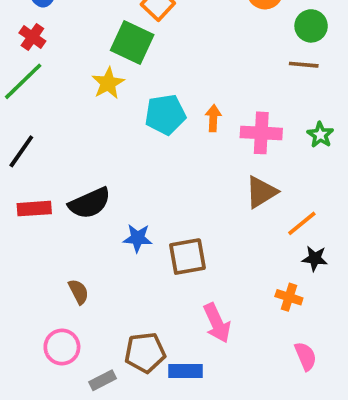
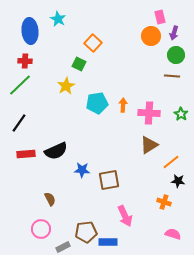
red cross: (32, 37) -> (25, 61), turned -32
green square: (132, 43) -> (79, 64), size x0.6
pink semicircle: (306, 356) -> (173, 234), turned -49

